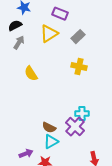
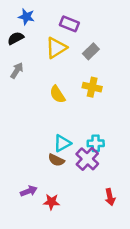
gray arrow: (19, 43) -> (17, 70), moved
yellow semicircle: (31, 74) -> (57, 94), moved
cyan triangle: (51, 142) -> (62, 143), moved

